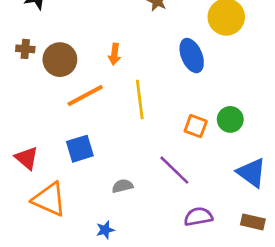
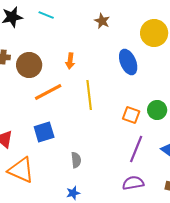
purple line: (174, 170) -> (136, 149), moved, turned 68
gray semicircle: (122, 186) -> (76, 160), turned 98
blue star: (105, 230) -> (73, 193), moved

